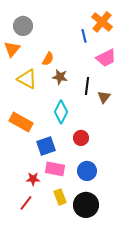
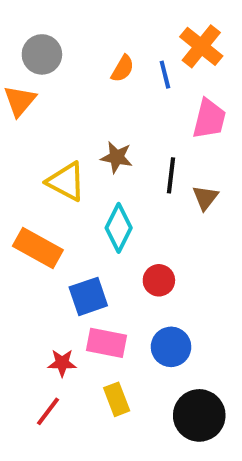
pink trapezoid: (106, 58) -> (209, 119), turned -50
orange semicircle: (48, 59) -> (123, 69), moved
yellow triangle: (27, 79) -> (66, 181), moved
black circle: (86, 205) -> (199, 415), moved

